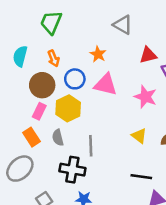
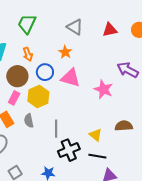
gray triangle: (123, 25) -> (75, 27), moved
red triangle: (148, 55) -> (110, 30), moved
yellow triangle: (139, 136) -> (96, 135), moved
black cross: (72, 170) -> (69, 150), moved, turned -35

